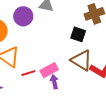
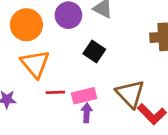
black square: (78, 34) -> (94, 52), moved

